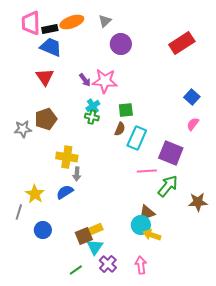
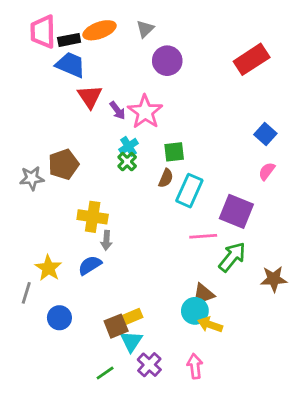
red triangle: (45, 77) -> (90, 97), moved
pink star: (105, 81) -> (145, 112), turned 30
green cross: (92, 117) -> (127, 162), turned 32

